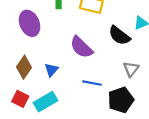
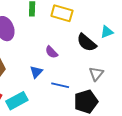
purple semicircle: (81, 47) -> (52, 52), size x0.6
blue triangle: (51, 70) -> (36, 72), moved

